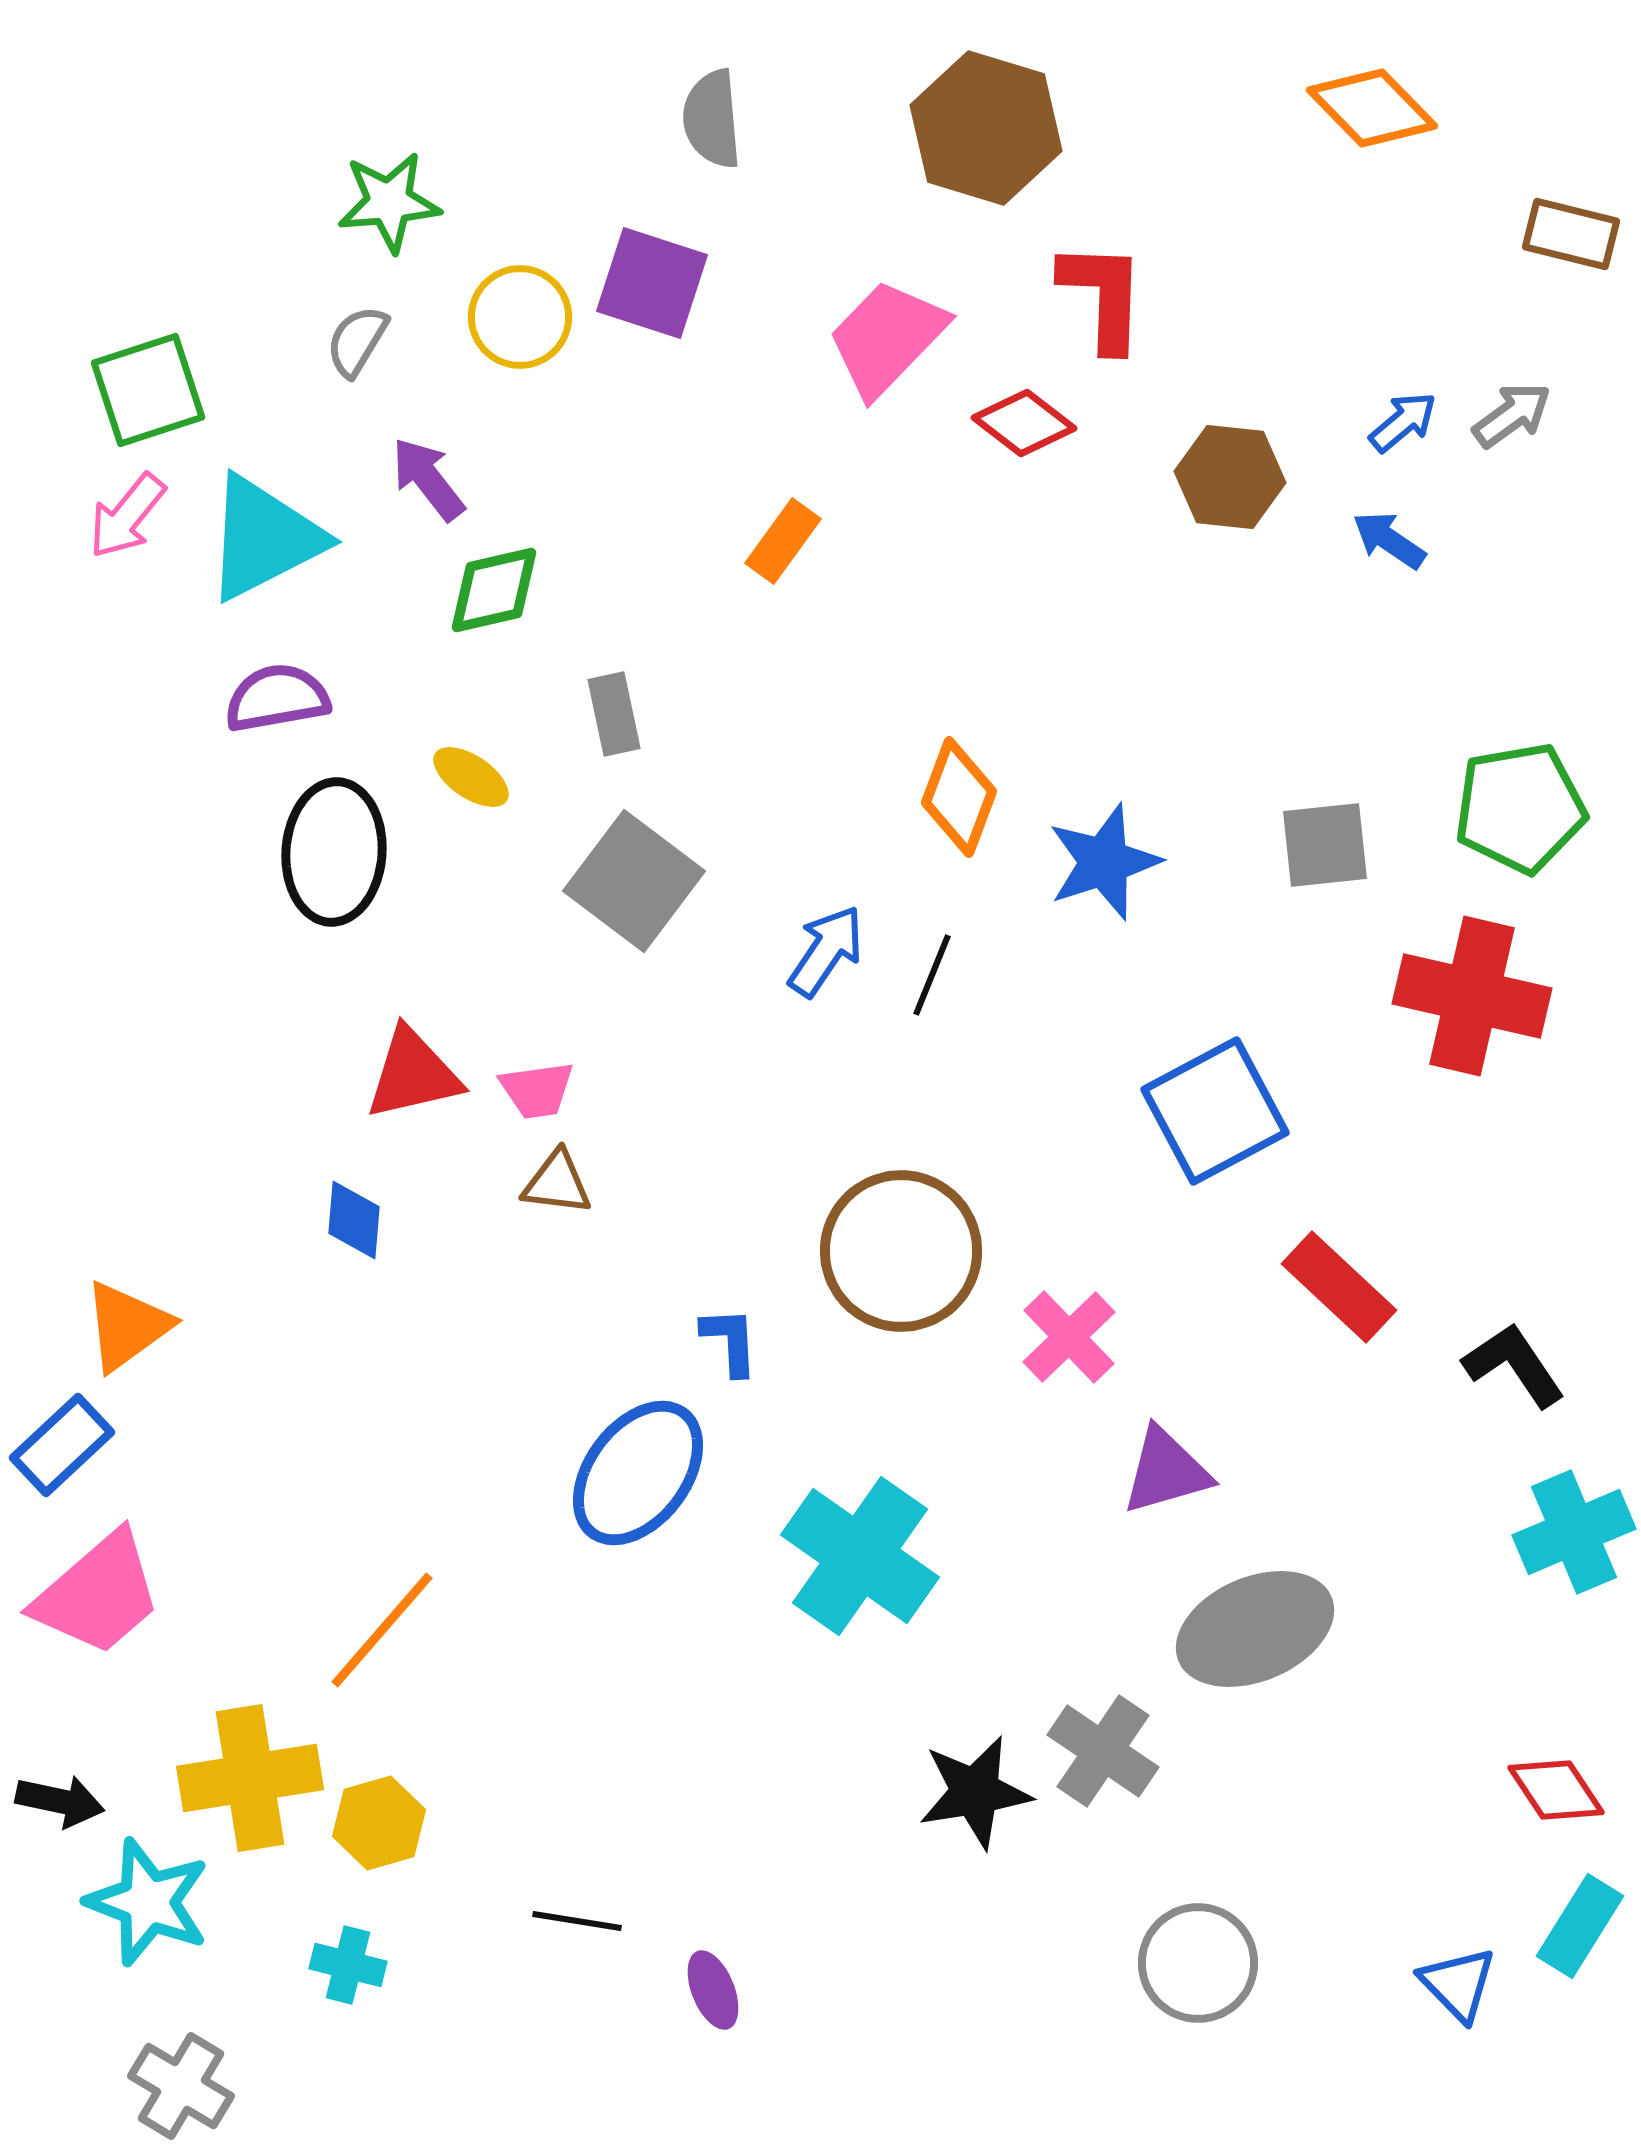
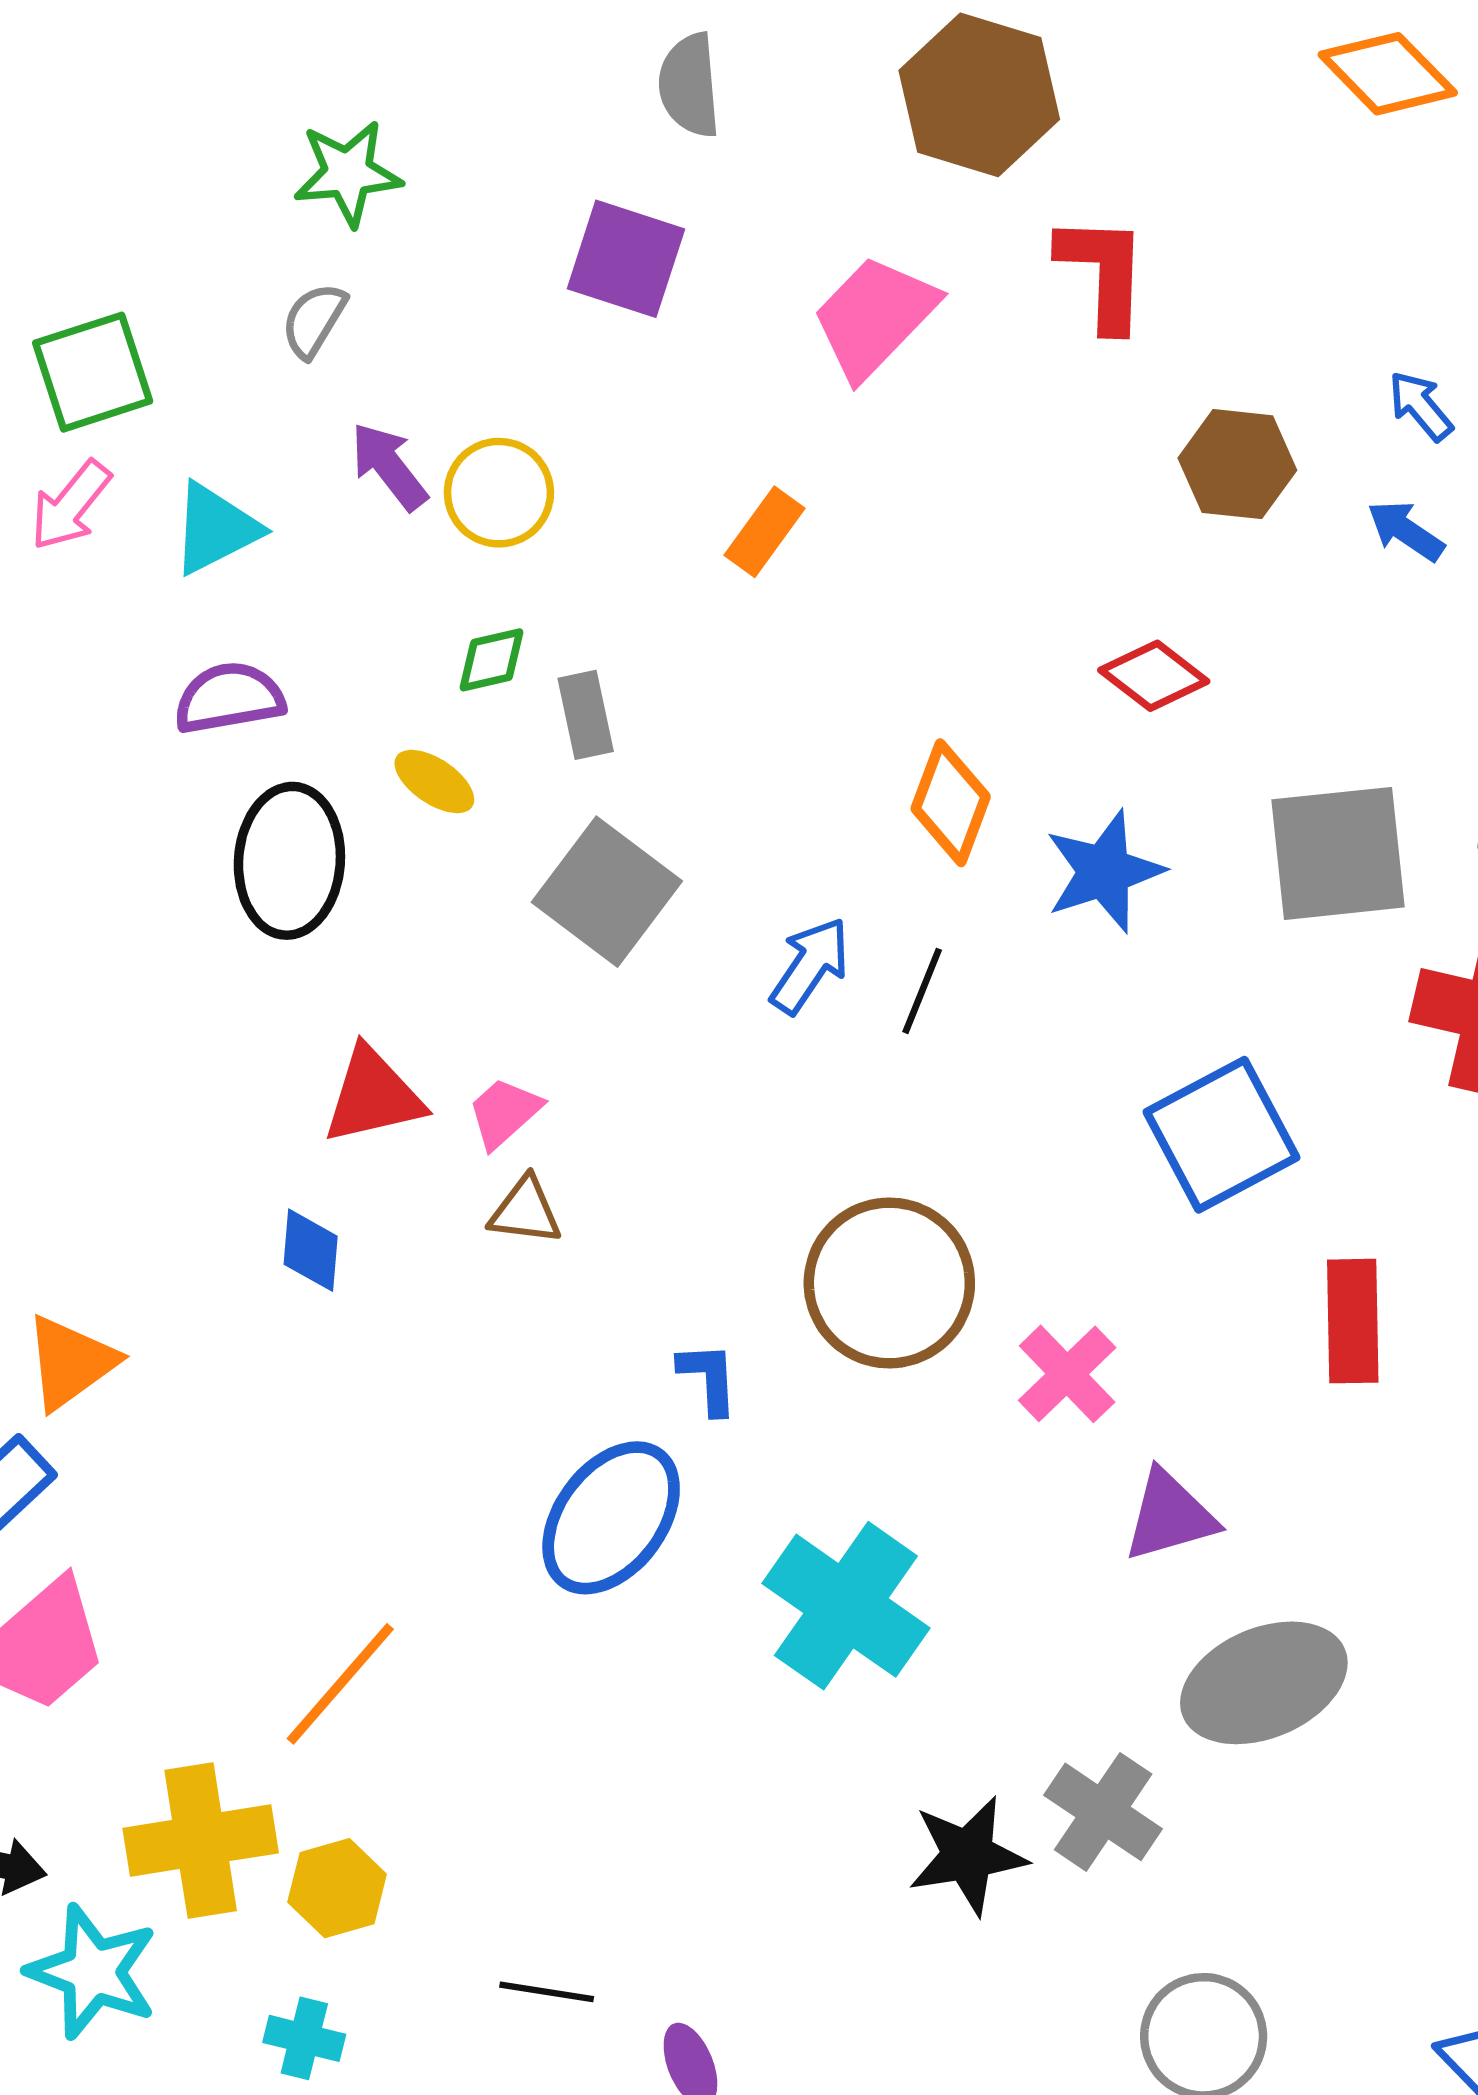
yellow circle: (520, 317) -> (499, 493), moved
blue arrow: (1403, 422) -> (1420, 406), turned -90
red diamond: (1024, 423) -> (1154, 676), moved
cyan triangle: (264, 538) -> (215, 529), size x0.7
green diamond: (494, 590) -> (492, 660), moved, size x0.7
gray square: (1325, 845) -> (1338, 853), size x1.5
pink trapezoid: (537, 1090) -> (504, 1113), turned 146
red rectangle: (1339, 1287) -> (1353, 1321), turned 46

